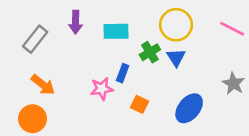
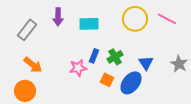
pink line: (232, 29) -> (167, 19), moved
green cross: (150, 52) -> (115, 57), moved
blue triangle: (176, 57) -> (146, 63), moved
blue ellipse: (189, 108) -> (131, 83), moved

